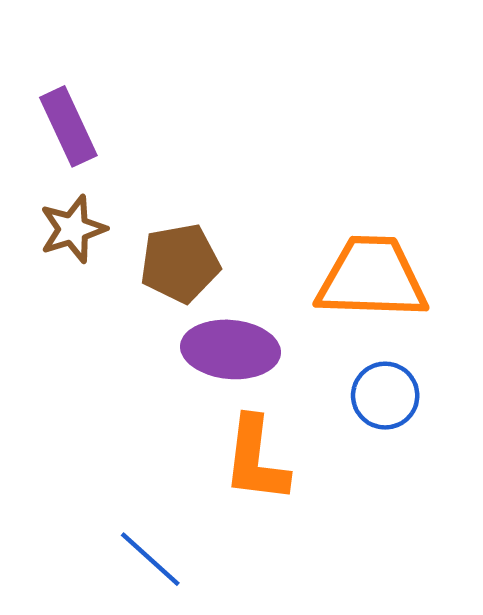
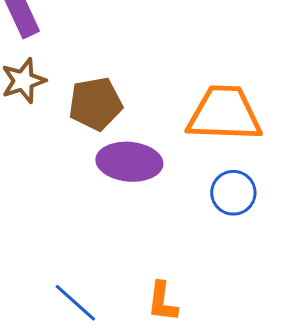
orange L-shape: (256, 460) -> (162, 302), moved, size x0.7

